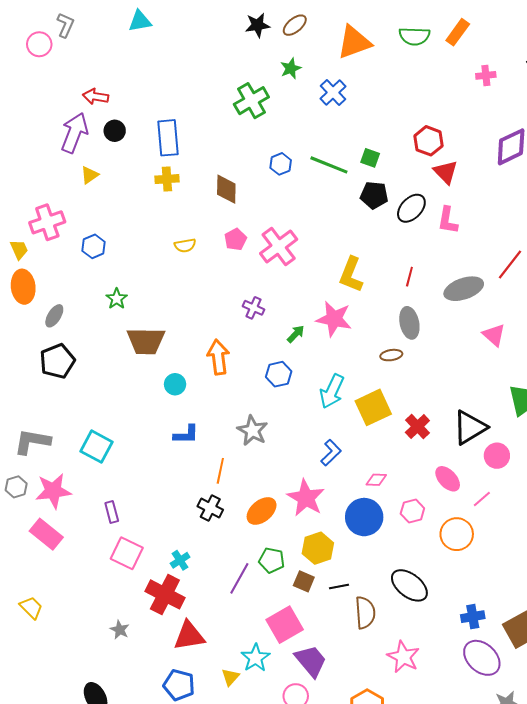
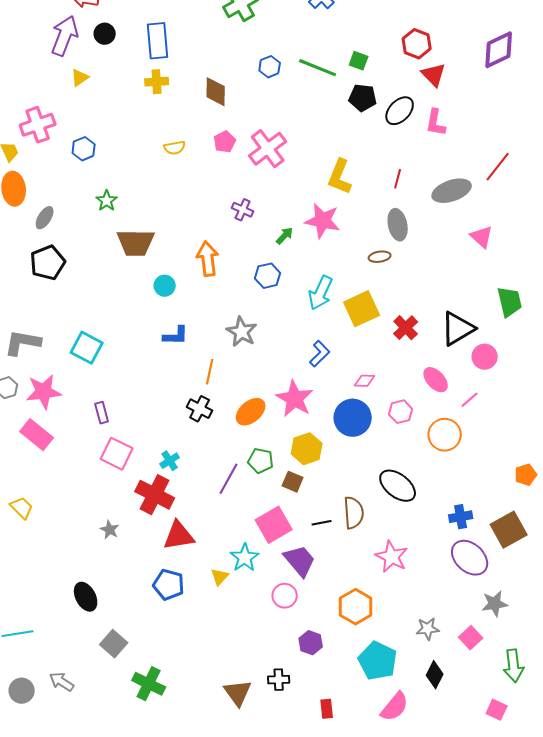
black line: (339, 586) -> (322, 523), moved

